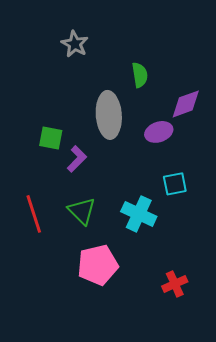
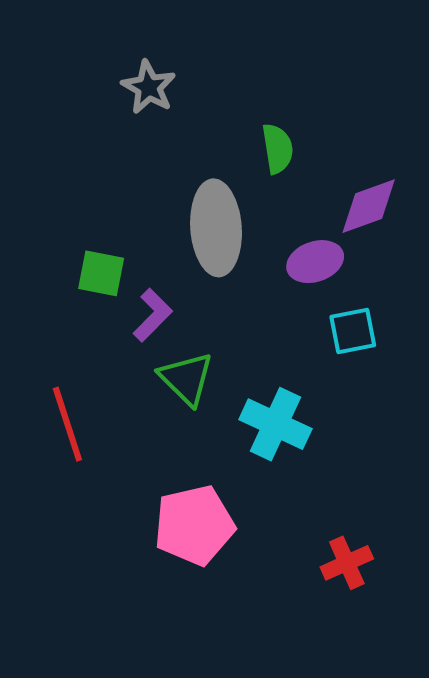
cyan square: (175, 184) -> (353, 331), moved
green triangle: (82, 211) -> (186, 379), moved

